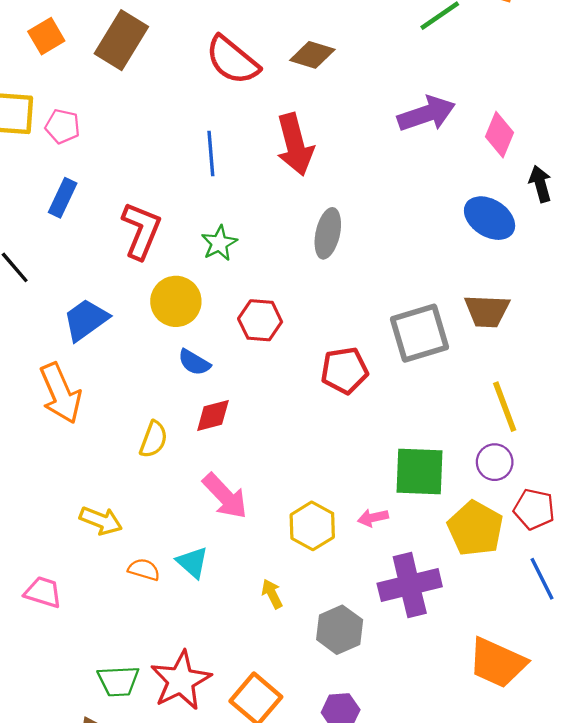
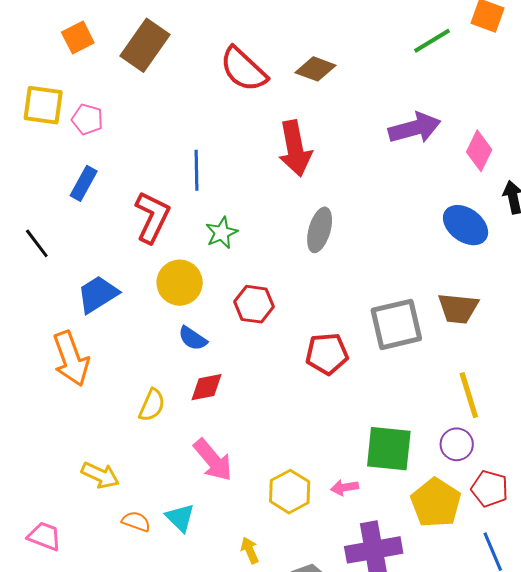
blue line: (211, 153) -> (196, 170), moved

